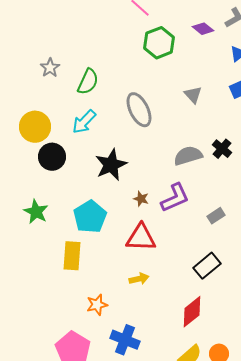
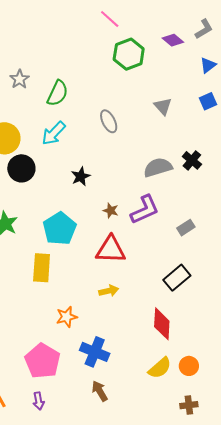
gray ellipse: (139, 110) -> (109, 121), size x0.7
black star: (111, 165) -> (81, 176), size x0.6
red diamond: (192, 312) -> (162, 324), turned -48

